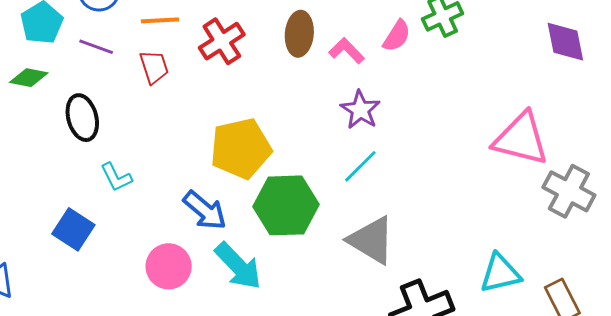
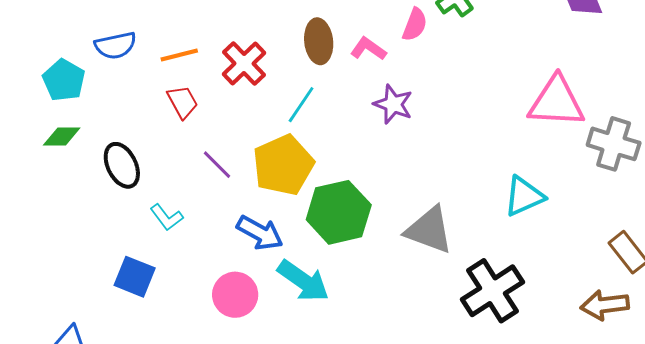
purple line: (96, 47) -> (217, 165), moved, turned 36
cyan line: (360, 166) -> (301, 105), moved
cyan triangle: (500, 273) -> (524, 196), moved

